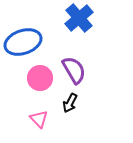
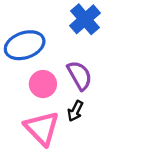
pink triangle: (39, 119) -> (42, 128), size x1.8

